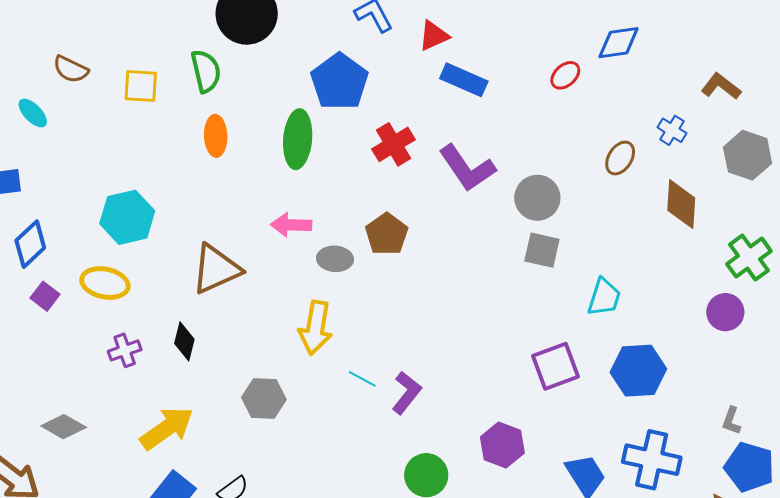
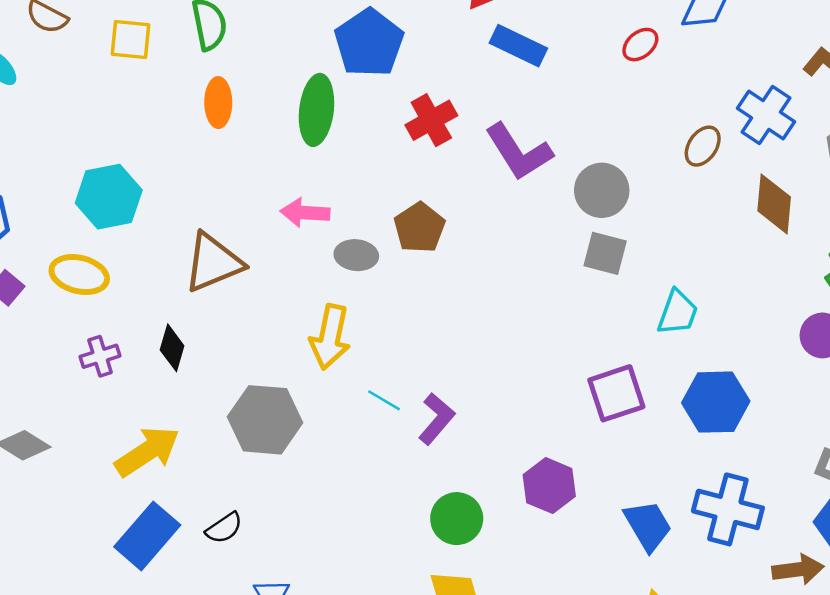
blue cross: (672, 130) -> (766, 115), size x1.6
gray hexagon: (264, 399) -> (265, 420), size x1.4

